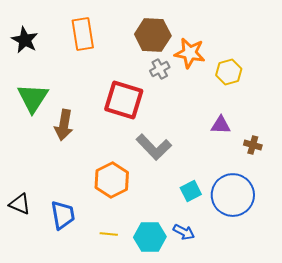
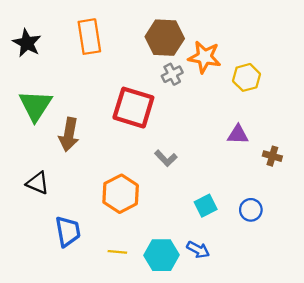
gray L-shape: (154, 147) -> (166, 158), size x0.6
blue circle: (233, 195) -> (251, 210), size x0.5
black triangle: (20, 204) -> (38, 183), moved

